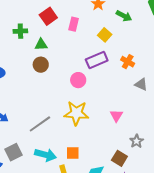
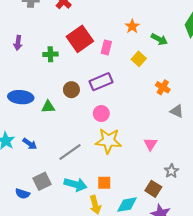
red square: (48, 16) -> (80, 39), size x1.4
green triangle: (41, 45) -> (48, 107), moved
purple rectangle: (97, 60) -> (101, 82), moved
pink circle: (78, 80) -> (101, 114), moved

